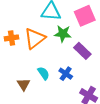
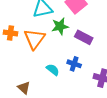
orange cross: (12, 38) -> (10, 33), moved, turned 32
brown triangle: (24, 84) -> (24, 88), moved

